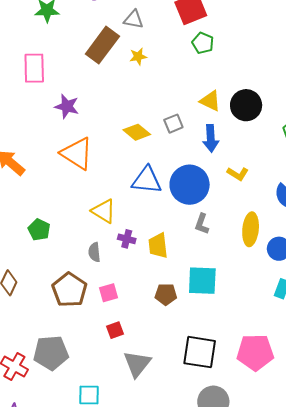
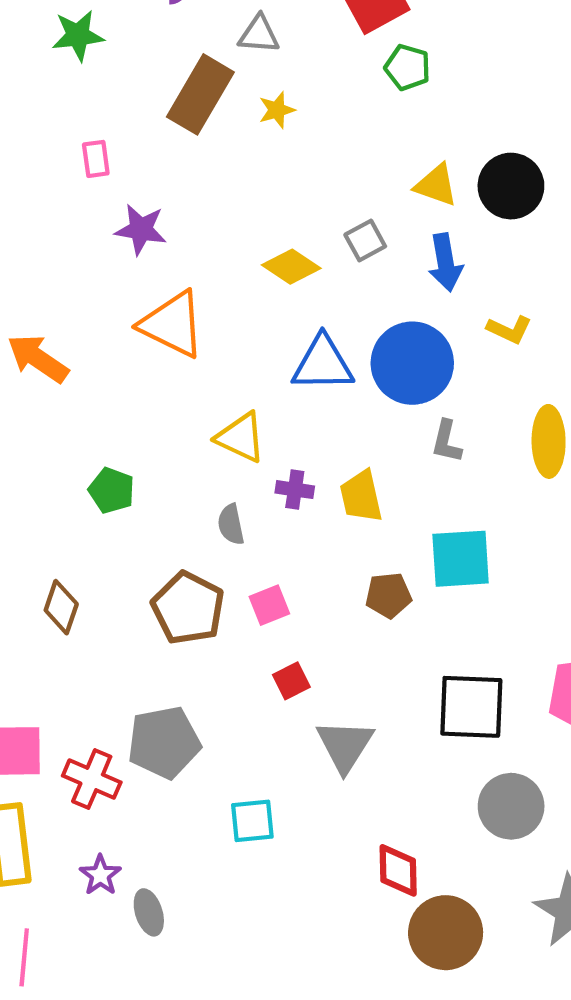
pink rectangle: (34, 68) -> (96, 159), moved, size x0.6

